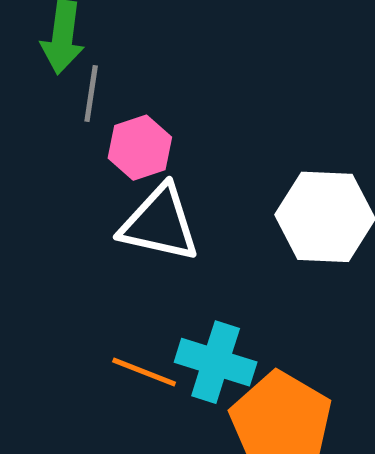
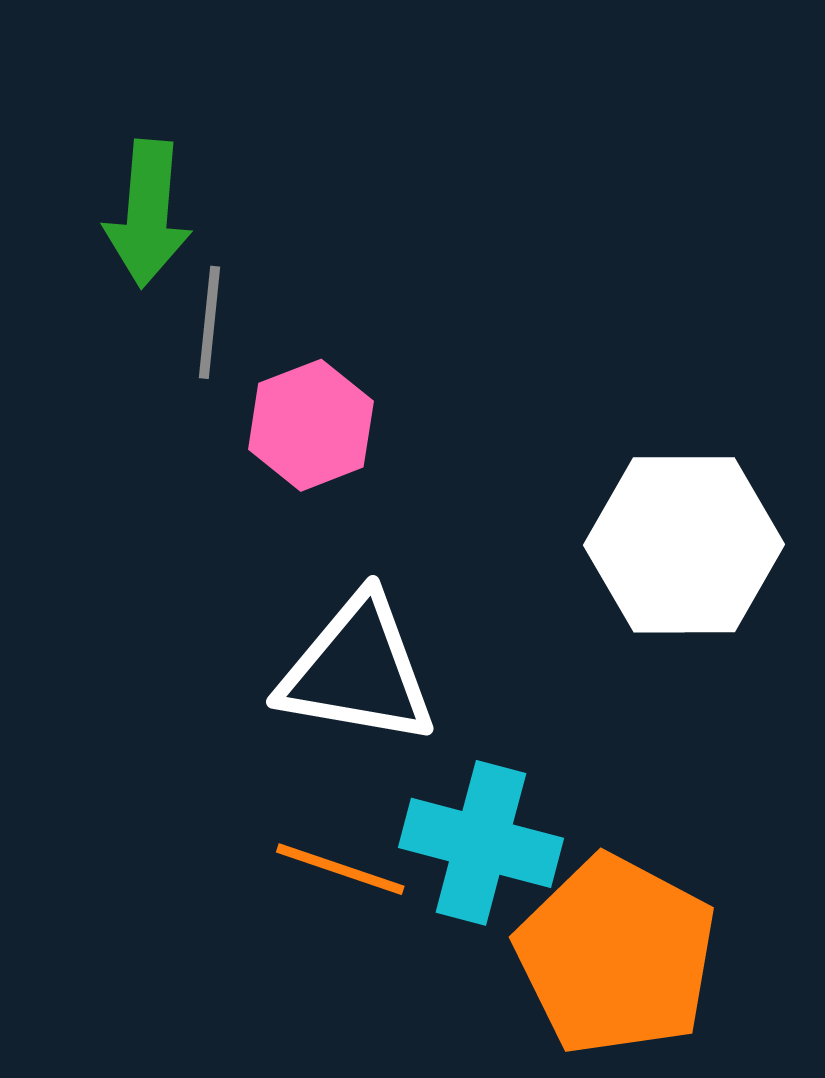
white triangle: (160, 224) -> (357, 671), moved

